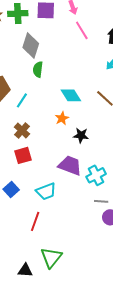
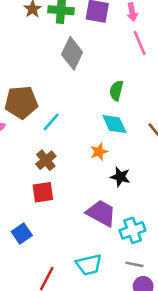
green semicircle: (38, 69) -> (116, 90), moved
cyan trapezoid: (46, 191) -> (89, 265), moved

